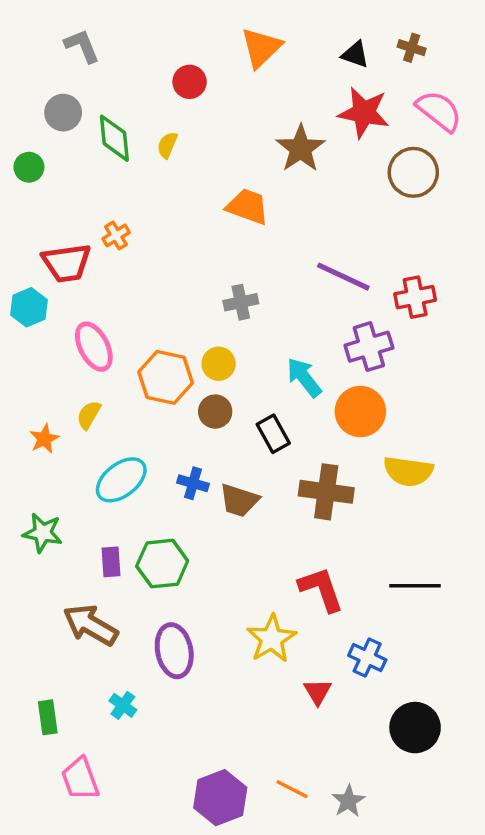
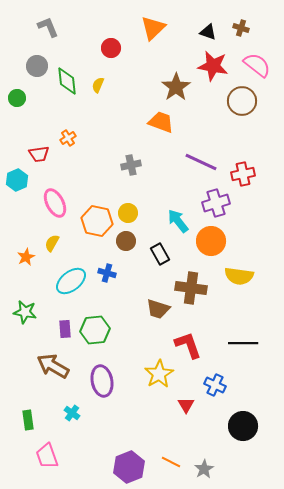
orange trapezoid: (248, 207) -> (161, 122), moved
red trapezoid: (67, 263) -> (39, 154), size x0.7
gray cross: (241, 302) -> (131, 165), moved
blue cross: (193, 483) -> (107, 273), moved
brown trapezoid: (239, 500) -> (158, 309), moved

